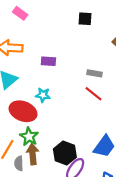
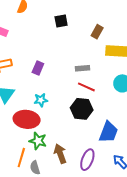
purple rectangle: (48, 61) -> (38, 68), turned -56
black hexagon: (65, 153) -> (82, 109), moved
brown arrow: (33, 154) -> (60, 154), moved

